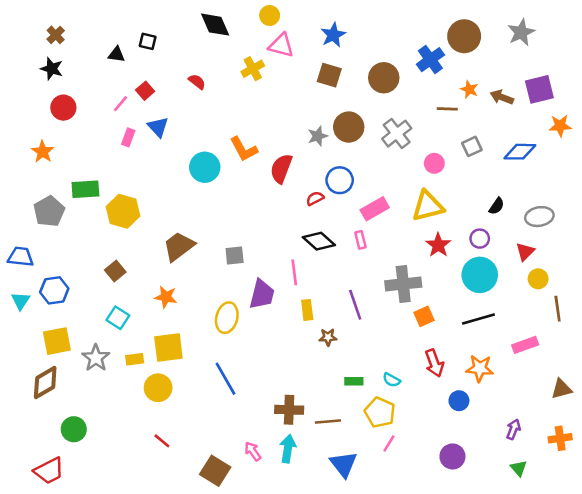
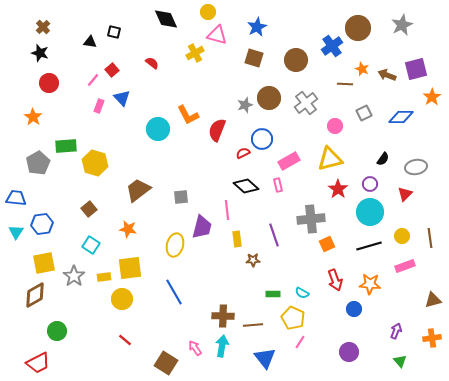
orange star: (560, 126) -> (432, 97), turned -30
yellow circle: (538, 279) -> (402, 236), moved

